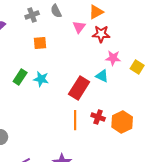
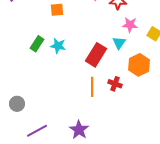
cyan triangle: (102, 76) -> (119, 43), turned 40
orange hexagon: (122, 122) -> (139, 65), moved

